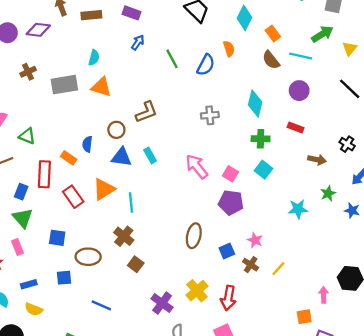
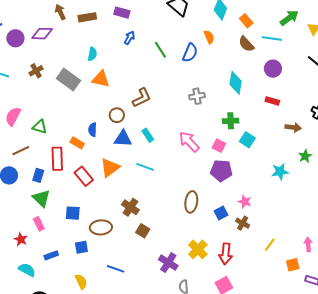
gray rectangle: (64, 85) -> (69, 79), turned 50
green cross: (261, 139) -> (231, 121), moved
cyan line: (131, 203) -> (145, 167), moved, turned -60
yellow line: (278, 269) -> (270, 245), moved
yellow semicircle: (34, 309) -> (81, 282), moved, turned -133

